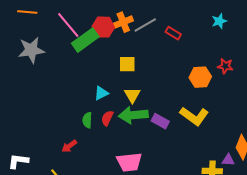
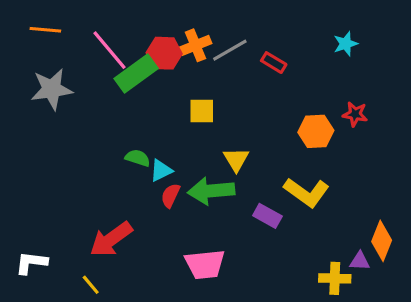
cyan triangle: (101, 93) -> (161, 170), moved
yellow triangle: (132, 95) -> (236, 160), moved
green semicircle: (87, 120) -> (138, 158), moved, turned 105
purple rectangle: (160, 121) -> (267, 216), moved
red arrow: (69, 146) -> (111, 239), size x1.8

